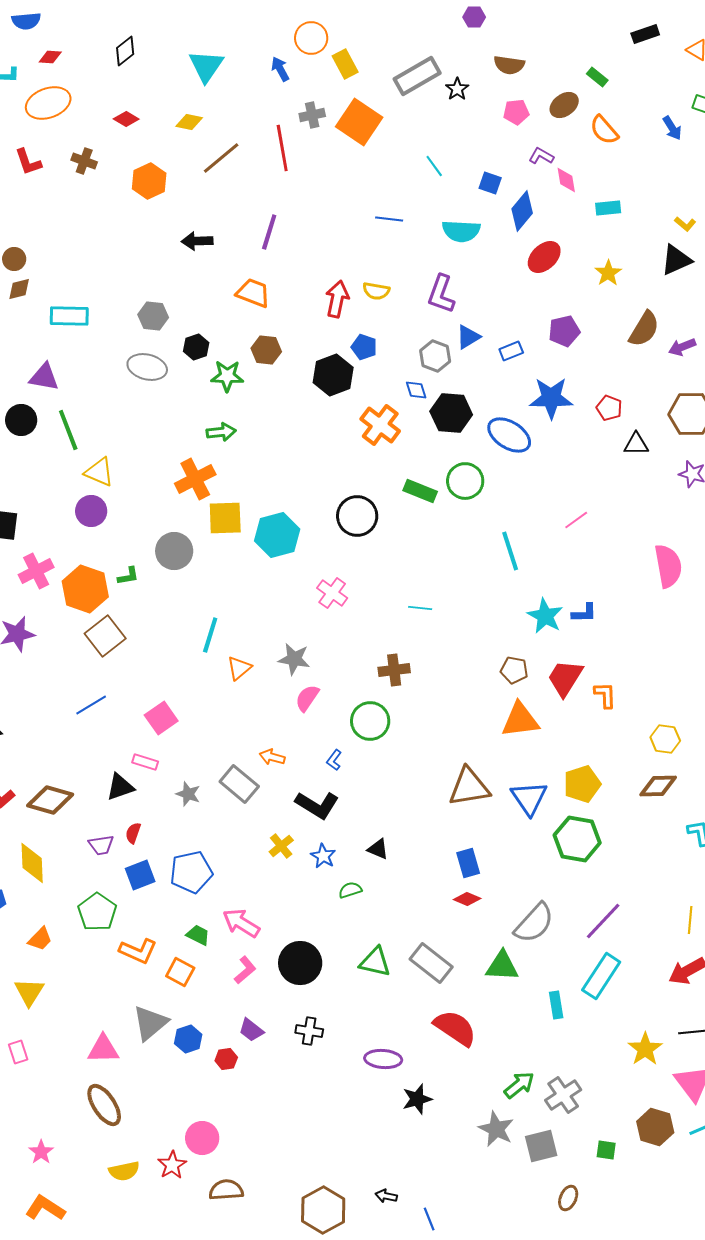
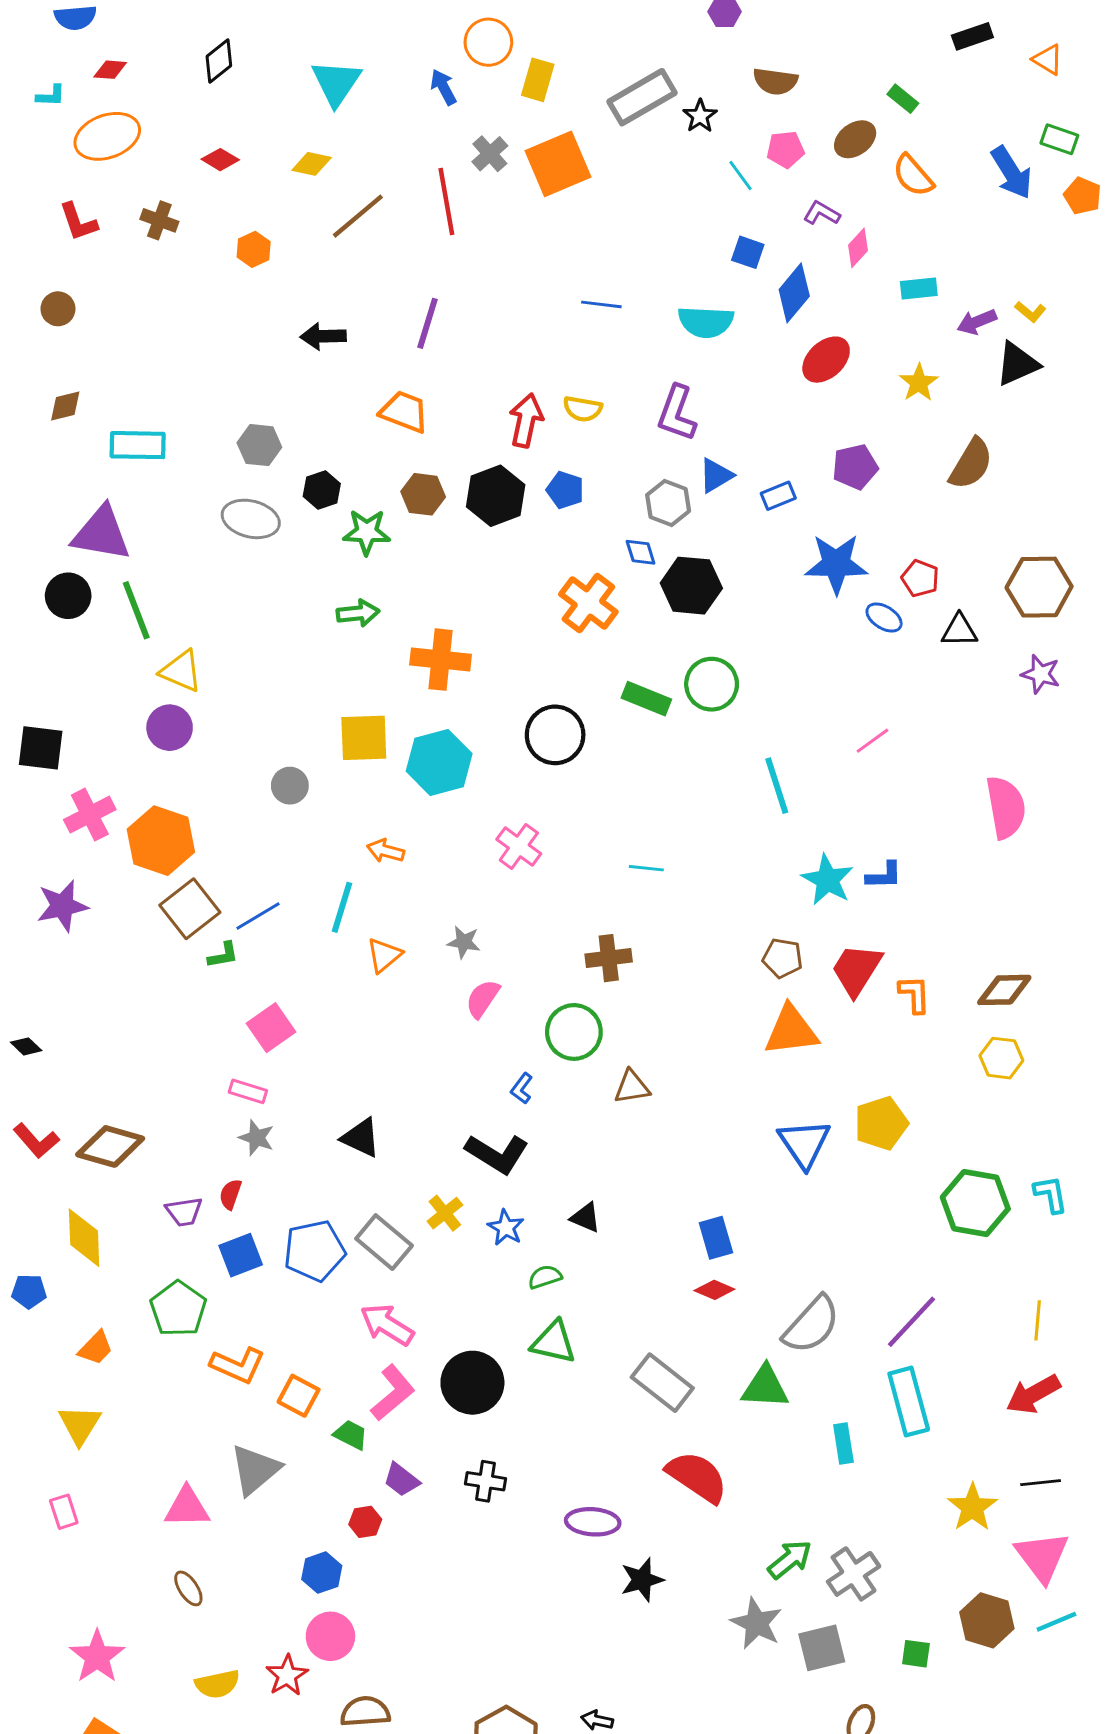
yellow rectangle: (345, 64) -> (538, 80), turned 44
gray cross: (312, 115) -> (490, 154), turned -30
orange square: (359, 122) -> (558, 164), turned 33
blue arrow: (672, 128) -> (1012, 173), size x1.5
cyan line: (434, 166) -> (741, 175), moved
pink diamond: (566, 180) -> (858, 248), turned 52
orange hexagon: (149, 181) -> (254, 249), size x0.7
brown circle: (14, 259) -> (58, 309), moved
purple arrow: (682, 347) -> (977, 322), moved
black hexagon: (333, 375) -> (496, 496), moved
purple triangle: (44, 377) -> (101, 533), size x1.4
blue ellipse: (509, 435) -> (884, 617), moved, size x0.6
orange cross: (195, 479) -> (441, 660), moved, turned 33
gray circle: (174, 551) -> (290, 786), size x0.7
green L-shape: (128, 576) -> (223, 955), moved
gray star: (294, 659) -> (464, 942), size x0.7
blue line: (91, 705) -> (258, 916), moved
orange arrow: (272, 757) -> (385, 851), moved
gray rectangle: (239, 784) -> (384, 1242), moved
brown diamond: (658, 786) -> (1004, 990), moved
black triangle: (120, 787) -> (361, 1138), moved, turned 44
brown triangle: (469, 787) -> (632, 1087), moved, size x0.6
gray star: (188, 794) -> (257, 1138), moved
green hexagon: (577, 839) -> (975, 1203), moved
green trapezoid: (198, 935) -> (351, 1435), moved
green triangle: (375, 962) -> (554, 1342), moved
pink L-shape: (245, 970) -> (393, 1393), size x1.4
cyan rectangle: (601, 976) -> (909, 1402), turned -48
blue hexagon: (188, 1039) -> (322, 1573), moved
brown ellipse: (104, 1105) -> (188, 1588), size x0.6
pink star: (41, 1152) -> (97, 1657), size x1.5

